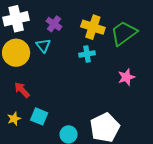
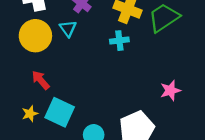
pink star: (126, 77) -> (170, 90), moved
cyan square: (39, 116) -> (60, 112), size x1.4

